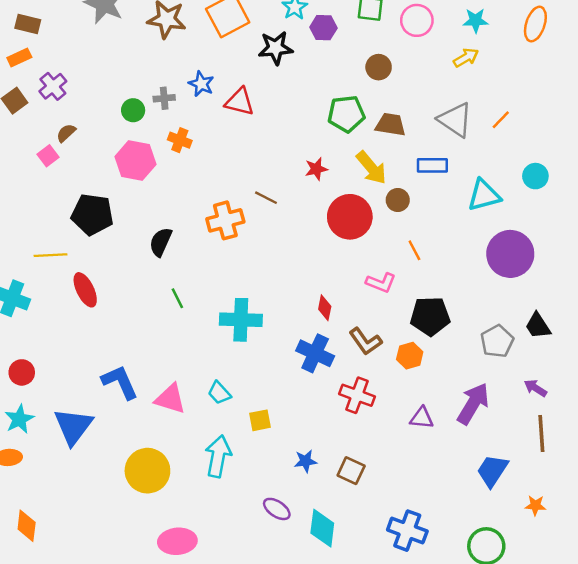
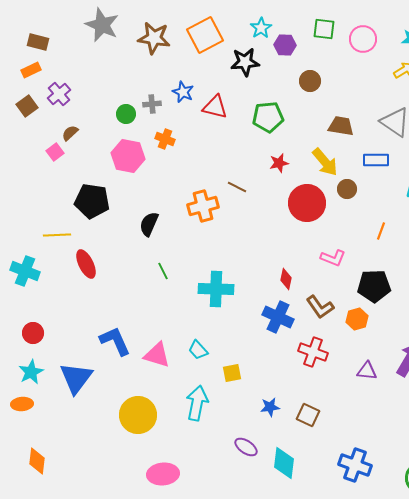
brown circle: (379, 67) -> (310, 81), moved
green pentagon: (346, 114) -> (268, 117), moved
orange line: (414, 250) -> (381, 231), moved, turned 48

